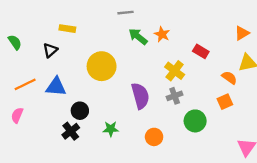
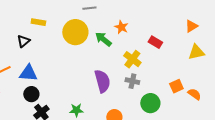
green arrow: (138, 37) -> (103, 39), moved
yellow circle: (102, 66) -> (75, 32), moved
orange semicircle: (229, 78) -> (194, 94), moved
gray cross: (175, 96) -> (132, 81), turned 32
black circle: (80, 111) -> (31, 94), moved

